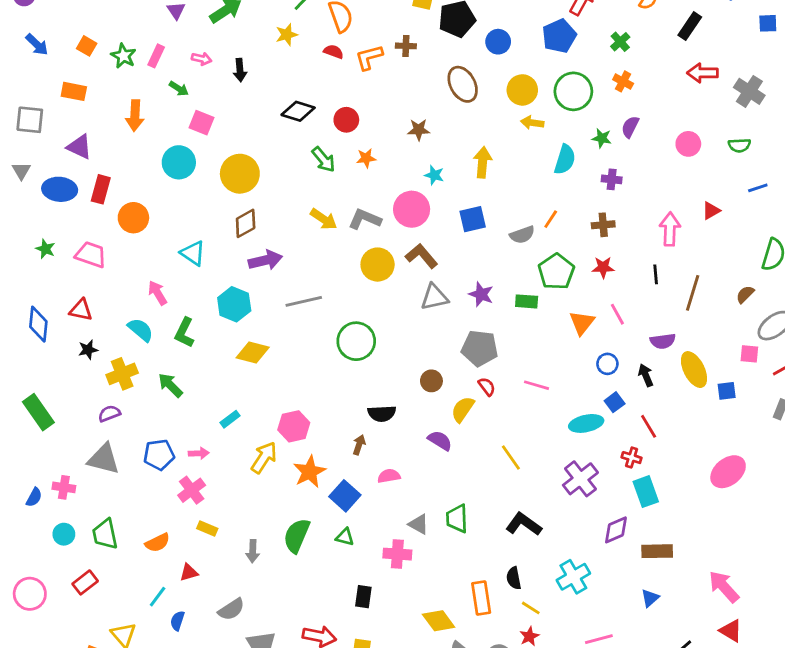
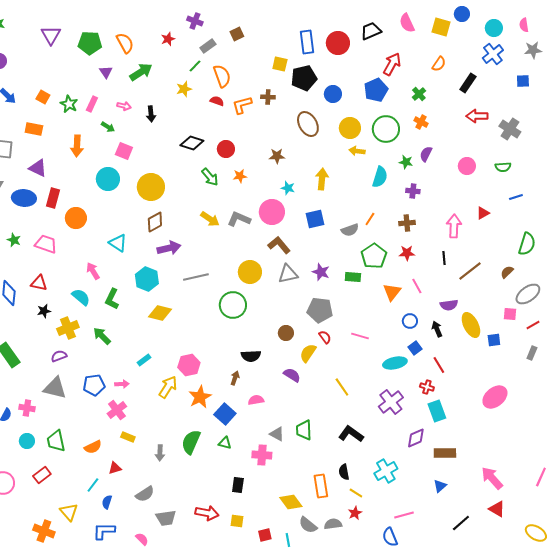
yellow circle: (378, 265) -> (250, 272), moved
brown line: (693, 293) -> (470, 271), turned 35

